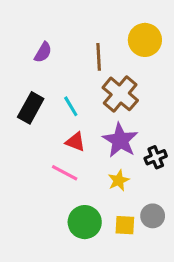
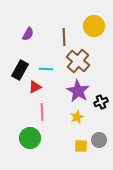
cyan line: (71, 106) -> (46, 69), turned -56
red triangle: (75, 142) -> (35, 87), moved, turned -48
pink line: (65, 173) -> (42, 112), turned 60
green circle: (85, 222) -> (30, 138), moved

